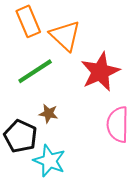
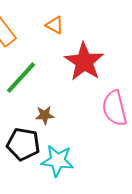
orange triangle: (65, 36) -> (55, 25), moved, size x0.6

